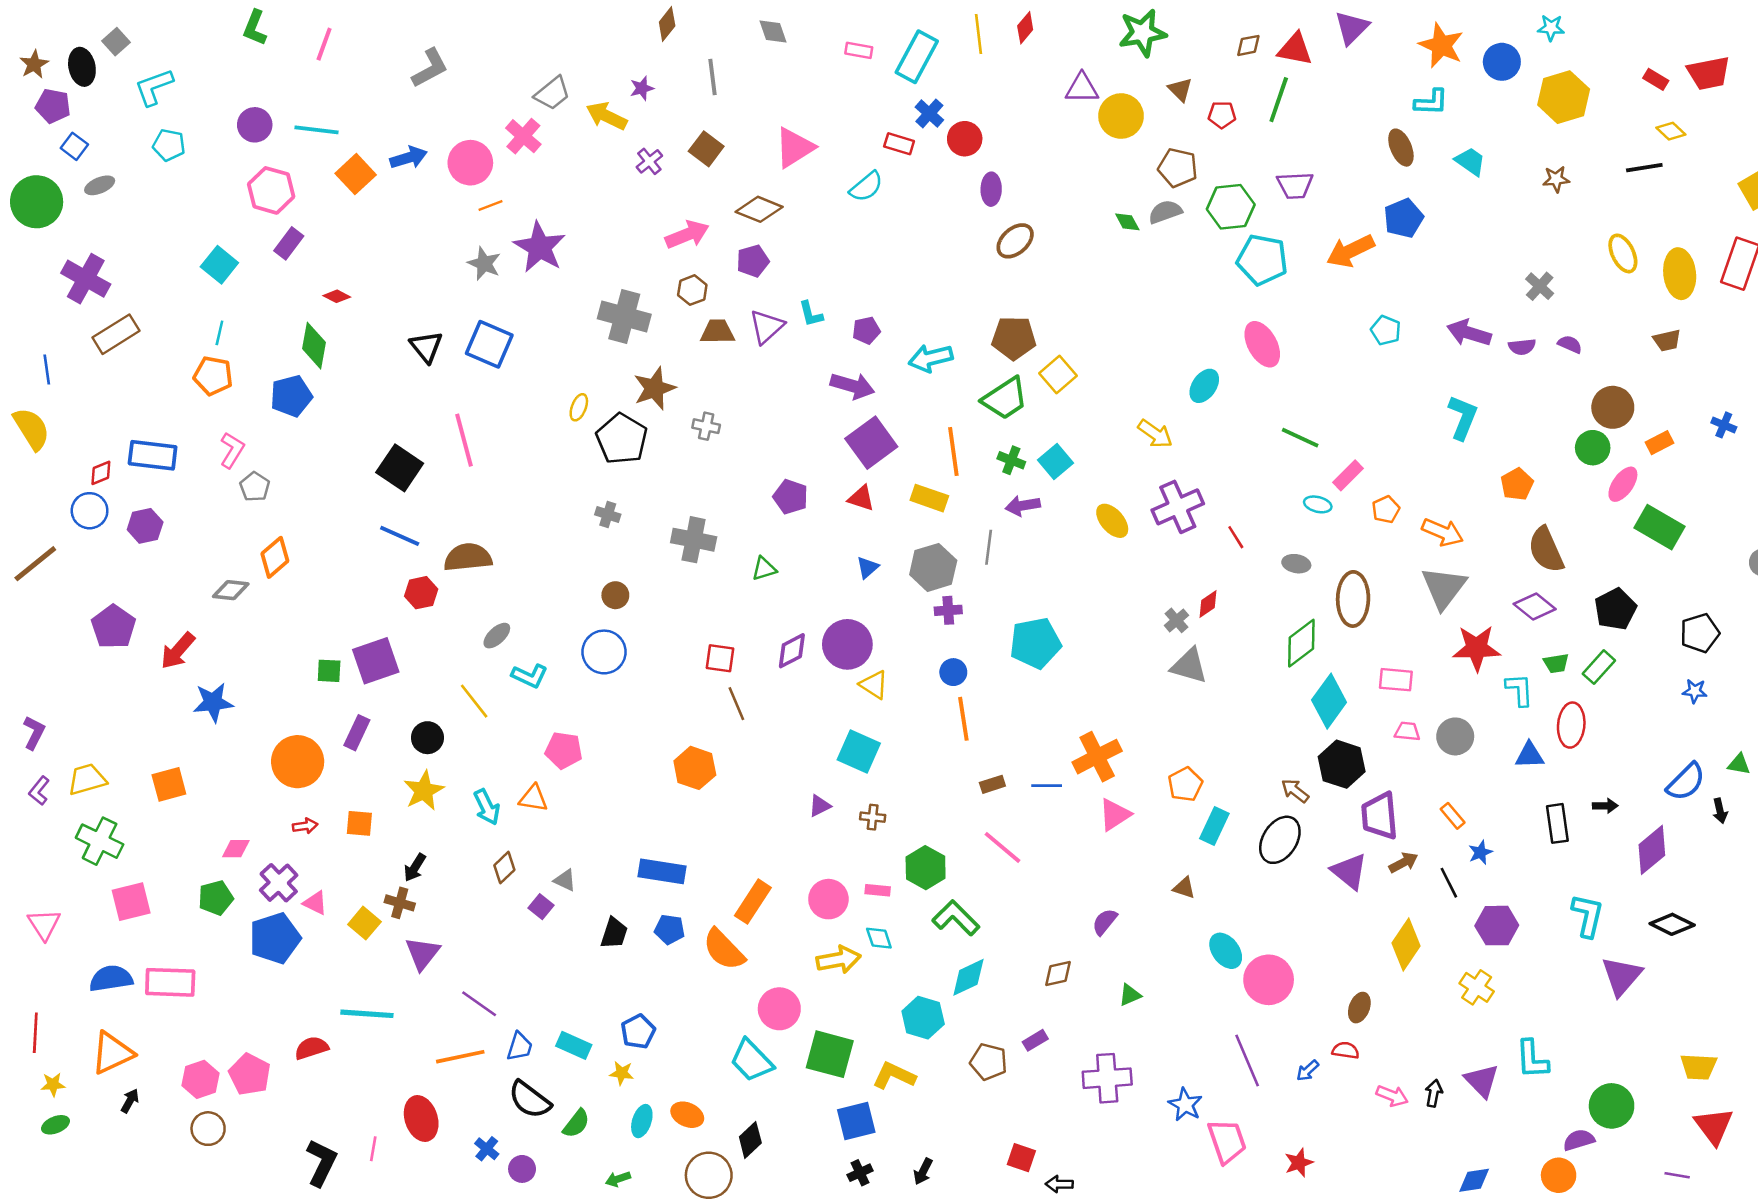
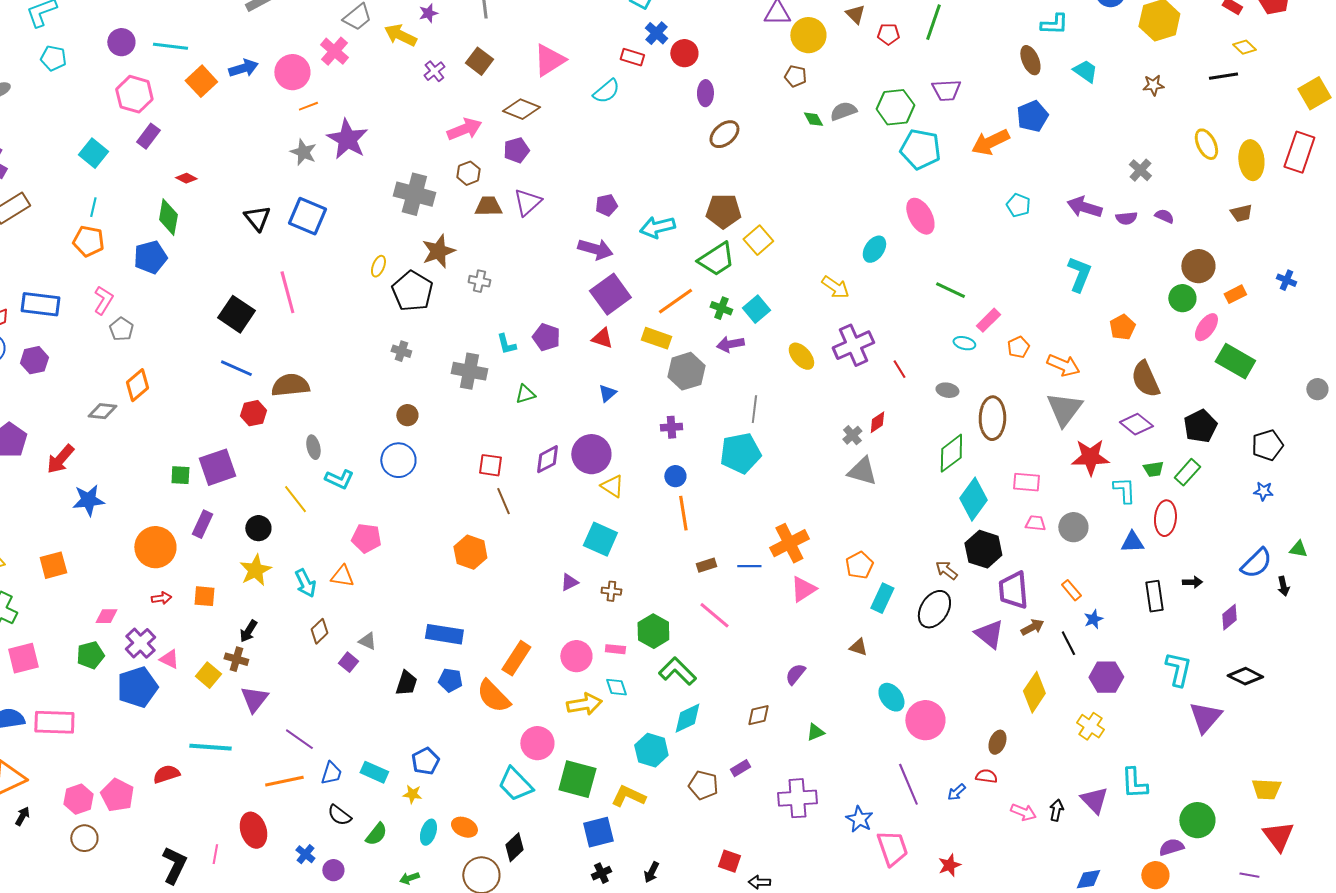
brown pentagon: (1178, 168) -> (795, 76), moved, size x0.7
cyan L-shape: (811, 314) -> (506, 344), moved
orange line: (953, 451) -> (675, 301), turned 63
gray line: (989, 547) -> (754, 409), moved
gray hexagon: (933, 567) -> (686, 371), moved
gray ellipse: (497, 636) -> (313, 447), turned -60
purple diamond: (1652, 850) -> (1229, 617), size x0.7
black semicircle: (530, 1100) -> (339, 815), size x0.7

